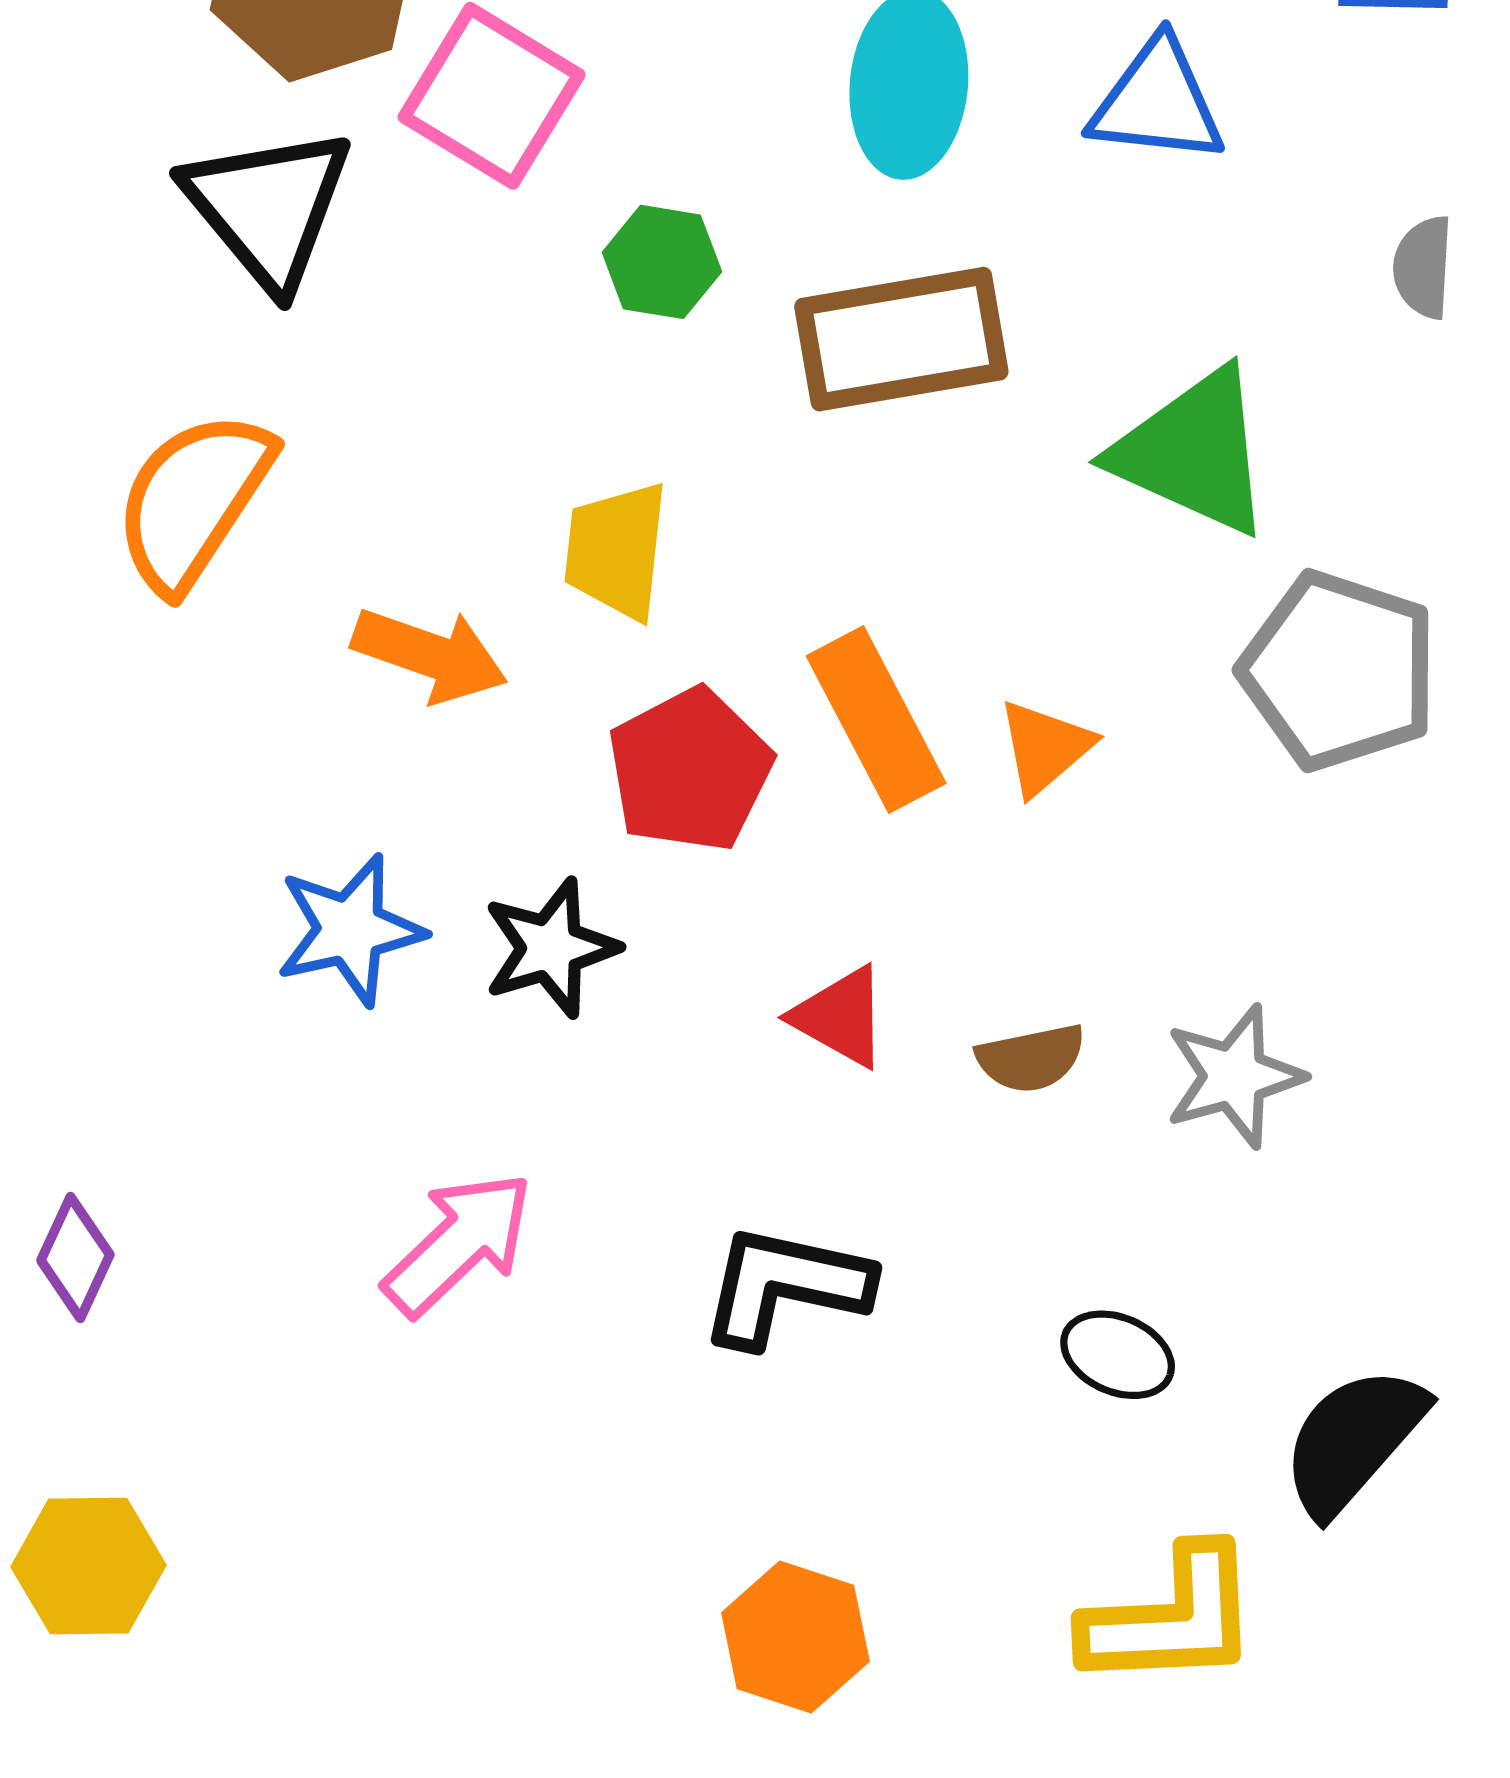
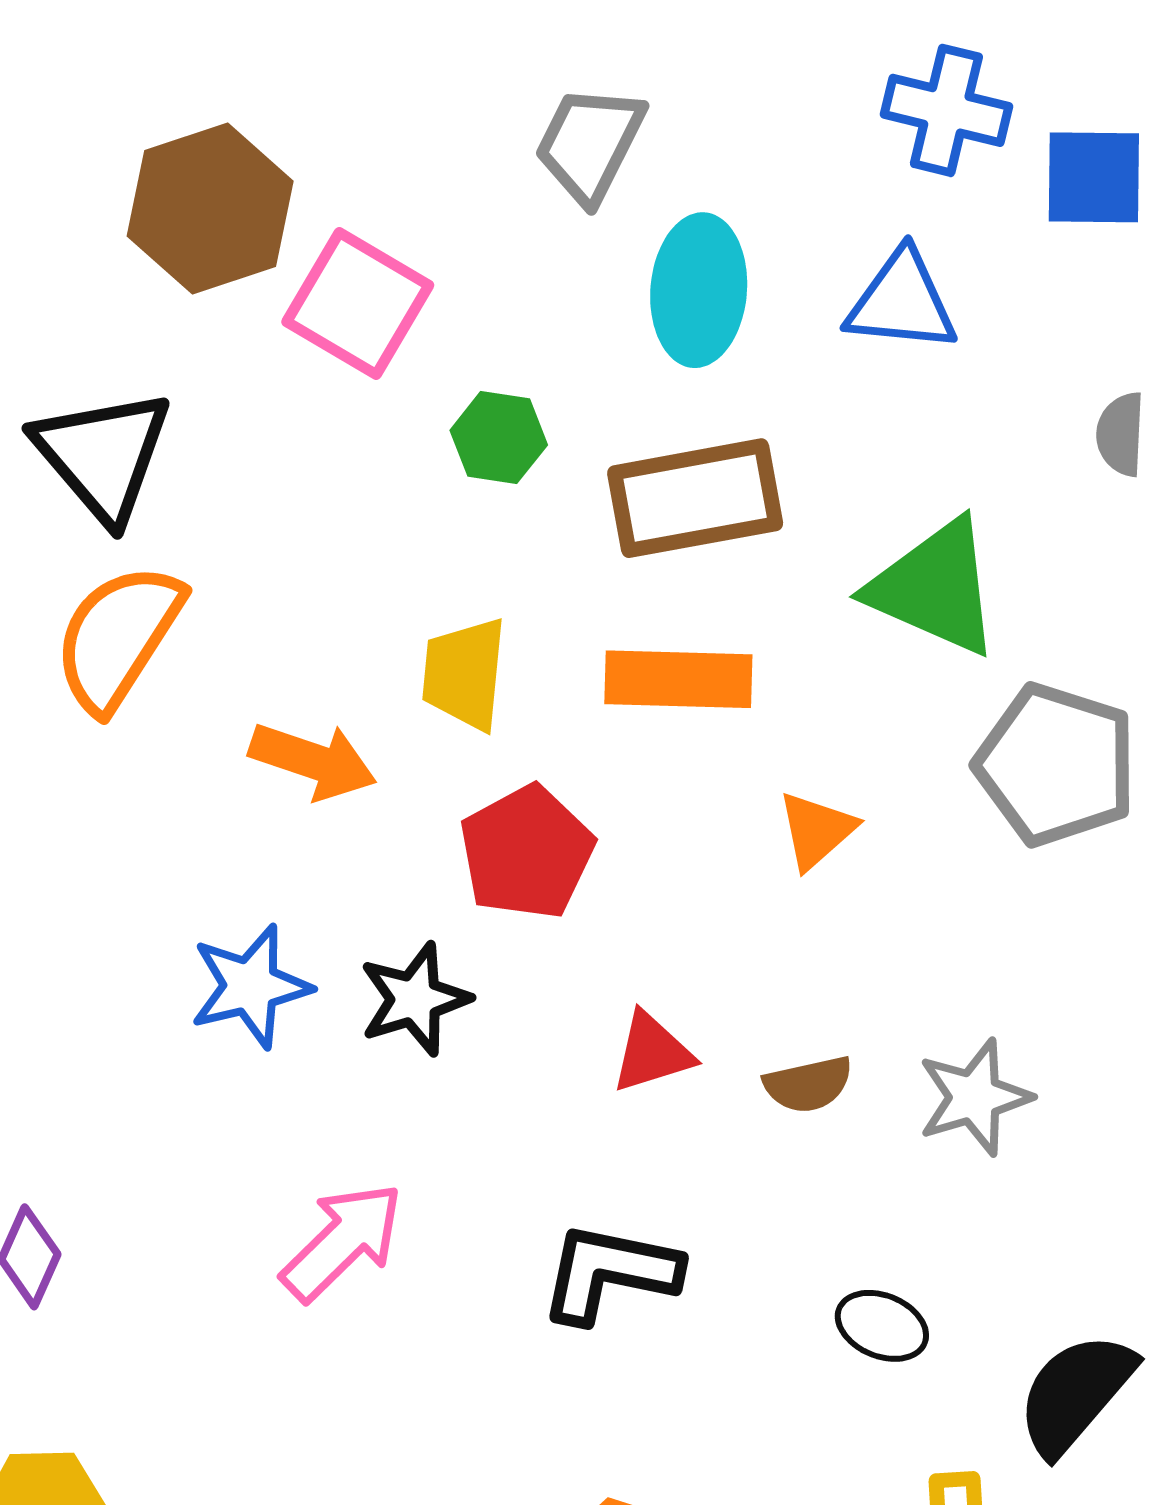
black triangle: (268, 207) -> (103, 455), moved
orange rectangle: (876, 720) -> (678, 679), moved, turned -60
red triangle: (840, 1017) -> (652, 1052), turned -46

